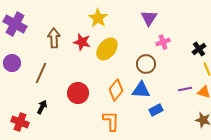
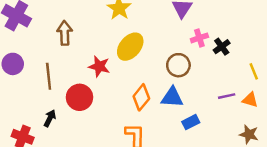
red star: (82, 42) -> (99, 66), moved
black cross: (199, 49) -> (222, 47), moved
brown line: (41, 73) -> (49, 76), turned -30
red circle: (78, 93) -> (79, 97), moved

